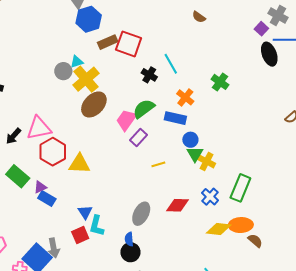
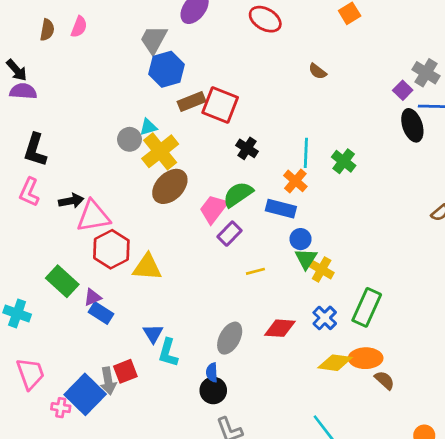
cyan line: (171, 64) -> (306, 153), moved, turned 30
black arrow: (13, 136) -> (71, 201), moved, turned -144
red square: (80, 235) -> (125, 371), moved

